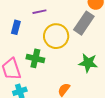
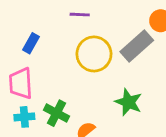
blue rectangle: (16, 27) -> (31, 43), moved
green cross: (35, 58) -> (57, 113), moved

